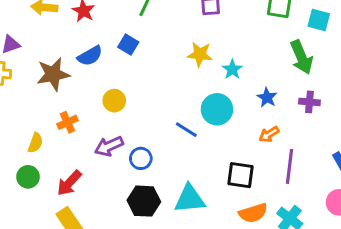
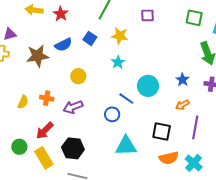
yellow star: (200, 54) -> (120, 36), moved
cyan star: (232, 69) -> (118, 62), moved
orange cross: (67, 122) -> (47, 98), moved, turned 32
blue circle: (141, 158) -> (112, 114), moved
green circle: (28, 177) -> (19, 147), moved
black hexagon: (144, 201) -> (73, 148), moved

